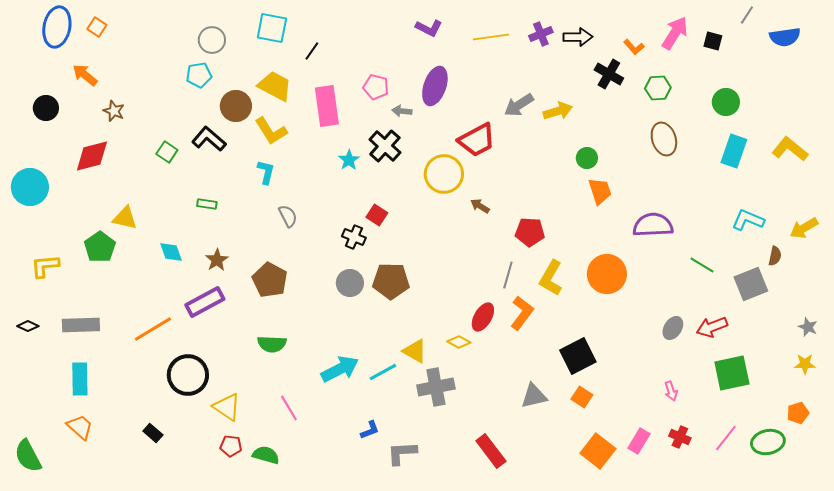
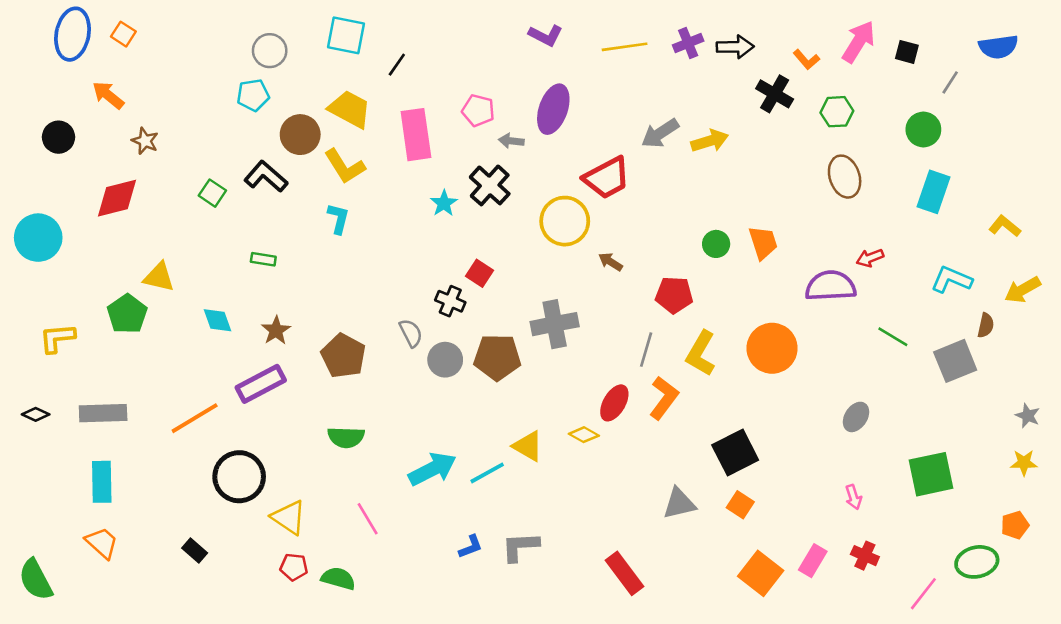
gray line: (747, 15) -> (950, 82), moved
yellow L-shape: (790, 149) -> (1005, 226), moved, size x0.7
green circle: (587, 158) -> (716, 244), moved
gray semicircle: (288, 216) -> (411, 333), moved
red arrow: (712, 327) -> (870, 258), moved, size x0.7
gray cross: (436, 387) -> (555, 324), moved
pink line: (726, 438) -> (923, 594), moved
gray L-shape: (402, 453) -> (520, 547), moved

